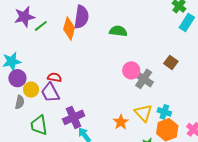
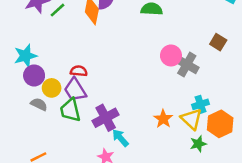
gray semicircle: (20, 102) -> (39, 104), turned -72
cyan cross: (164, 112) -> (200, 104), moved, turned -32
yellow triangle: (143, 113) -> (191, 119), moved
green trapezoid: (39, 125) -> (70, 110), moved

